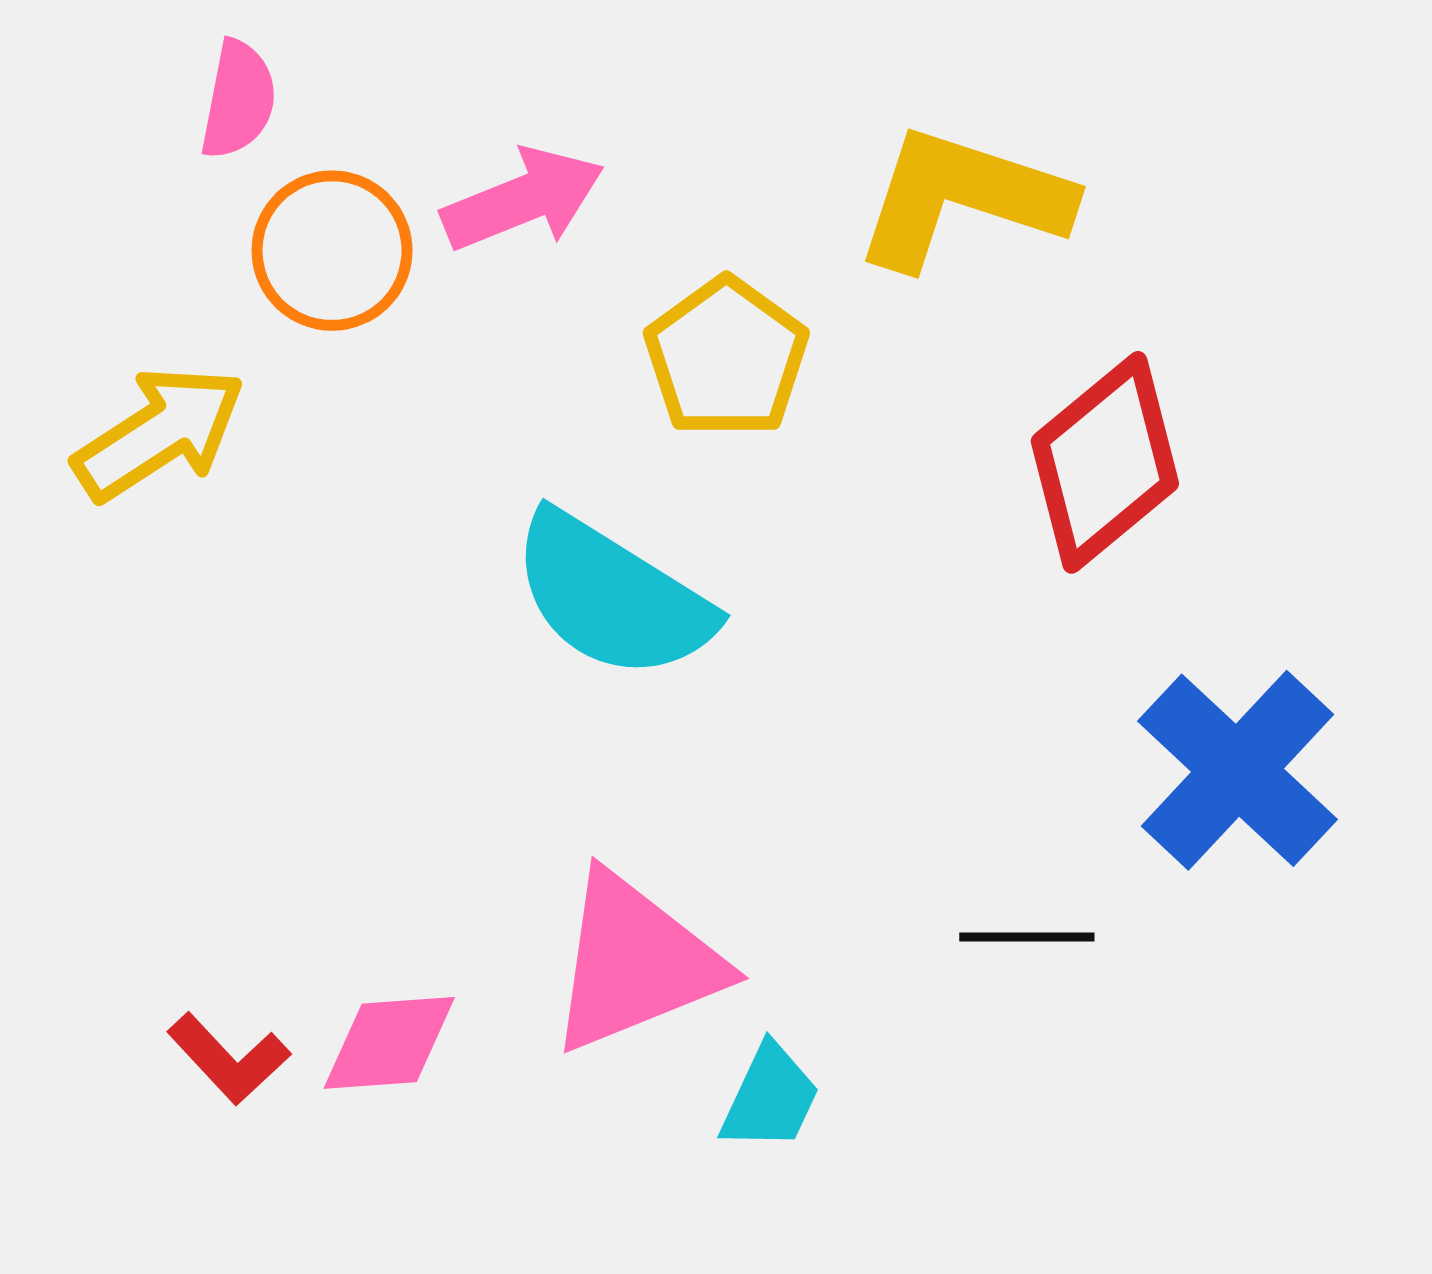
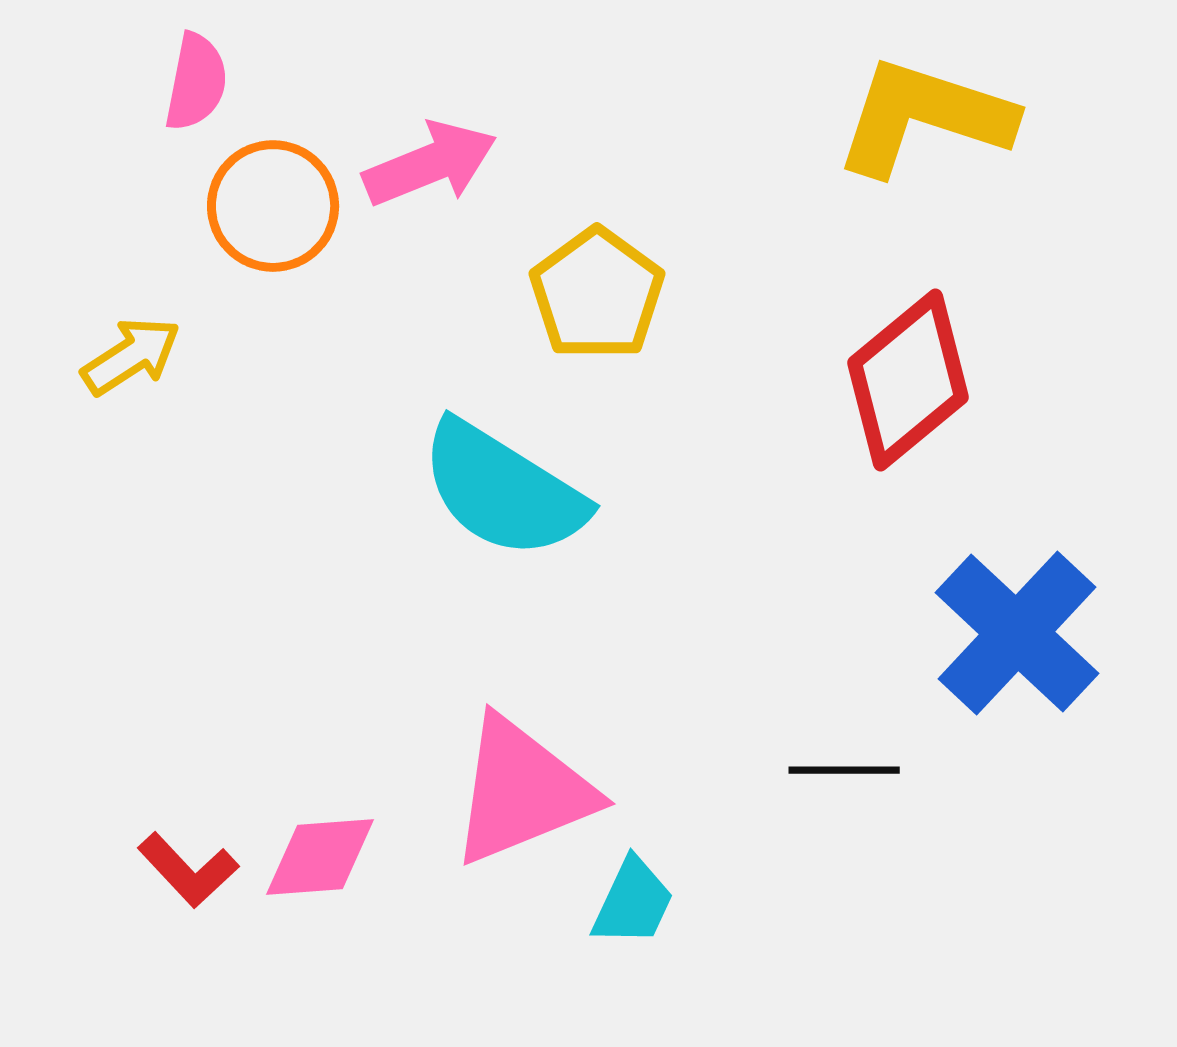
yellow L-shape: (962, 198) -> (924, 117), moved
yellow arrow: (159, 433) -> (131, 356), size x0.7

